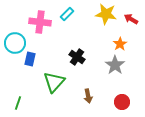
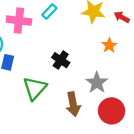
gray star: (115, 65) -> (97, 83), moved
brown arrow: (88, 96) -> (73, 104), size x1.5
red circle: (122, 102) -> (112, 111), size x1.5

